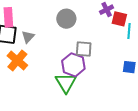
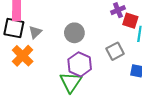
gray circle: (66, 19) -> (74, 33), moved
gray square: (84, 49) -> (115, 51), moved, turned -36

